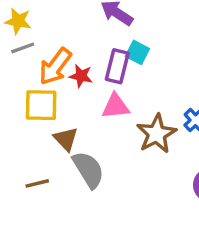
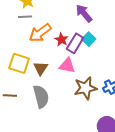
red star: (81, 76) -> (61, 40), moved
yellow square: (41, 105) -> (19, 63), moved
brown triangle: (66, 139) -> (41, 68), moved

